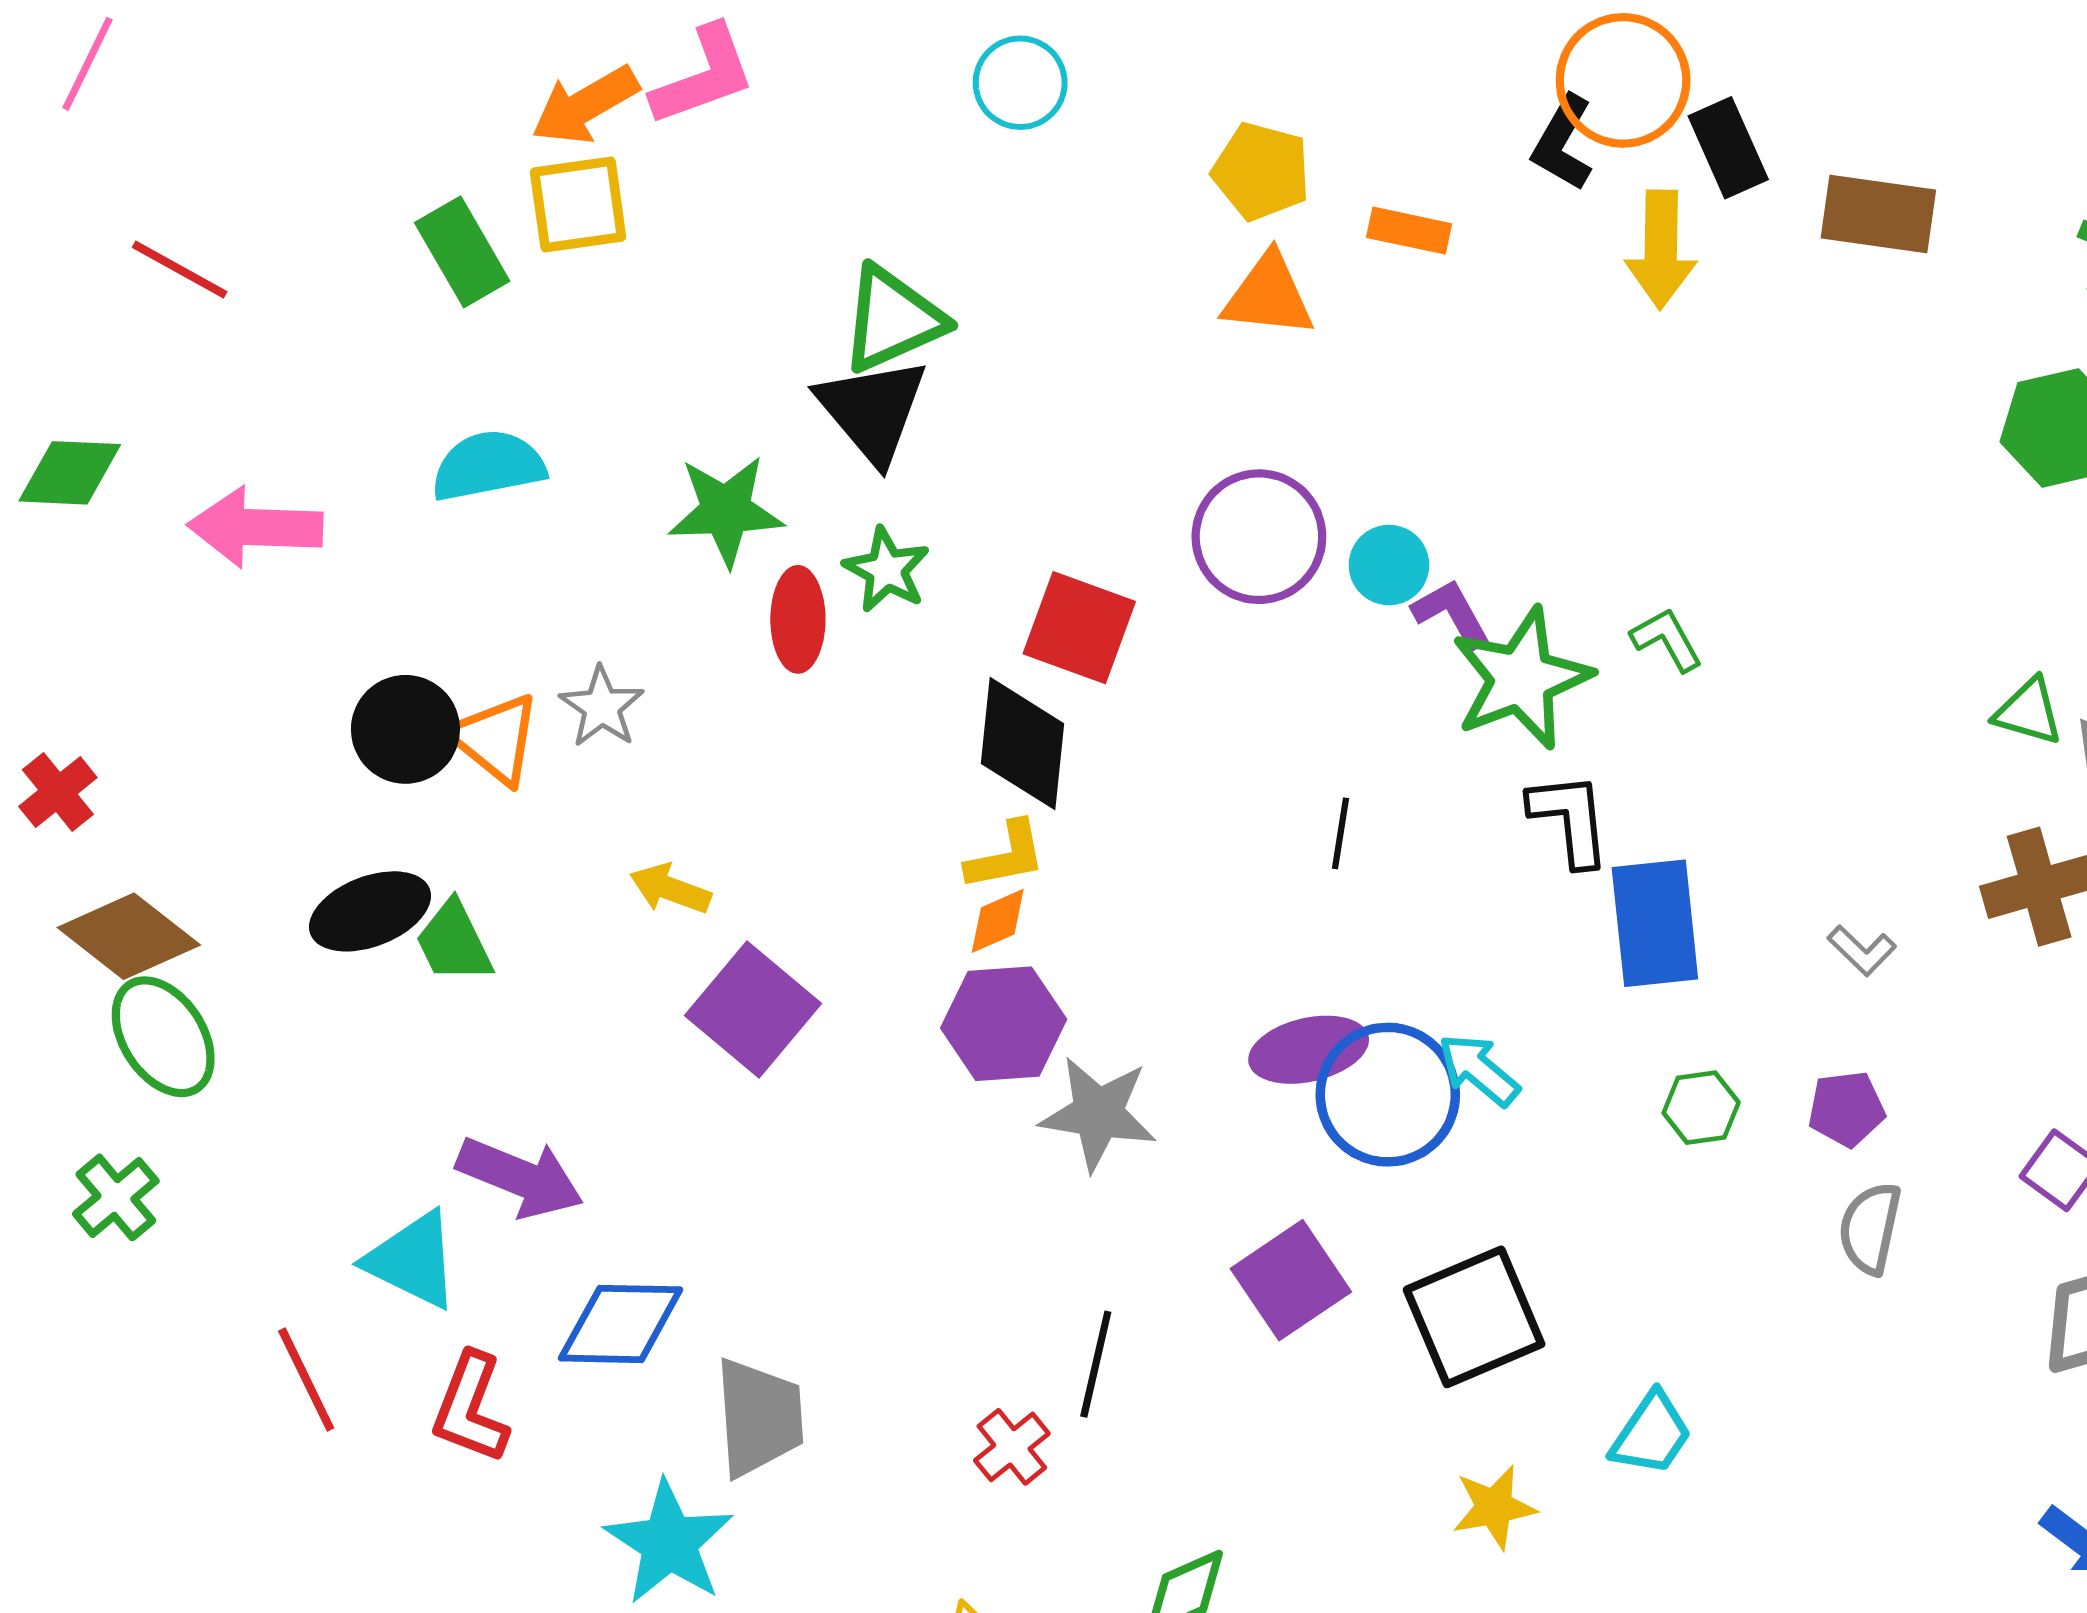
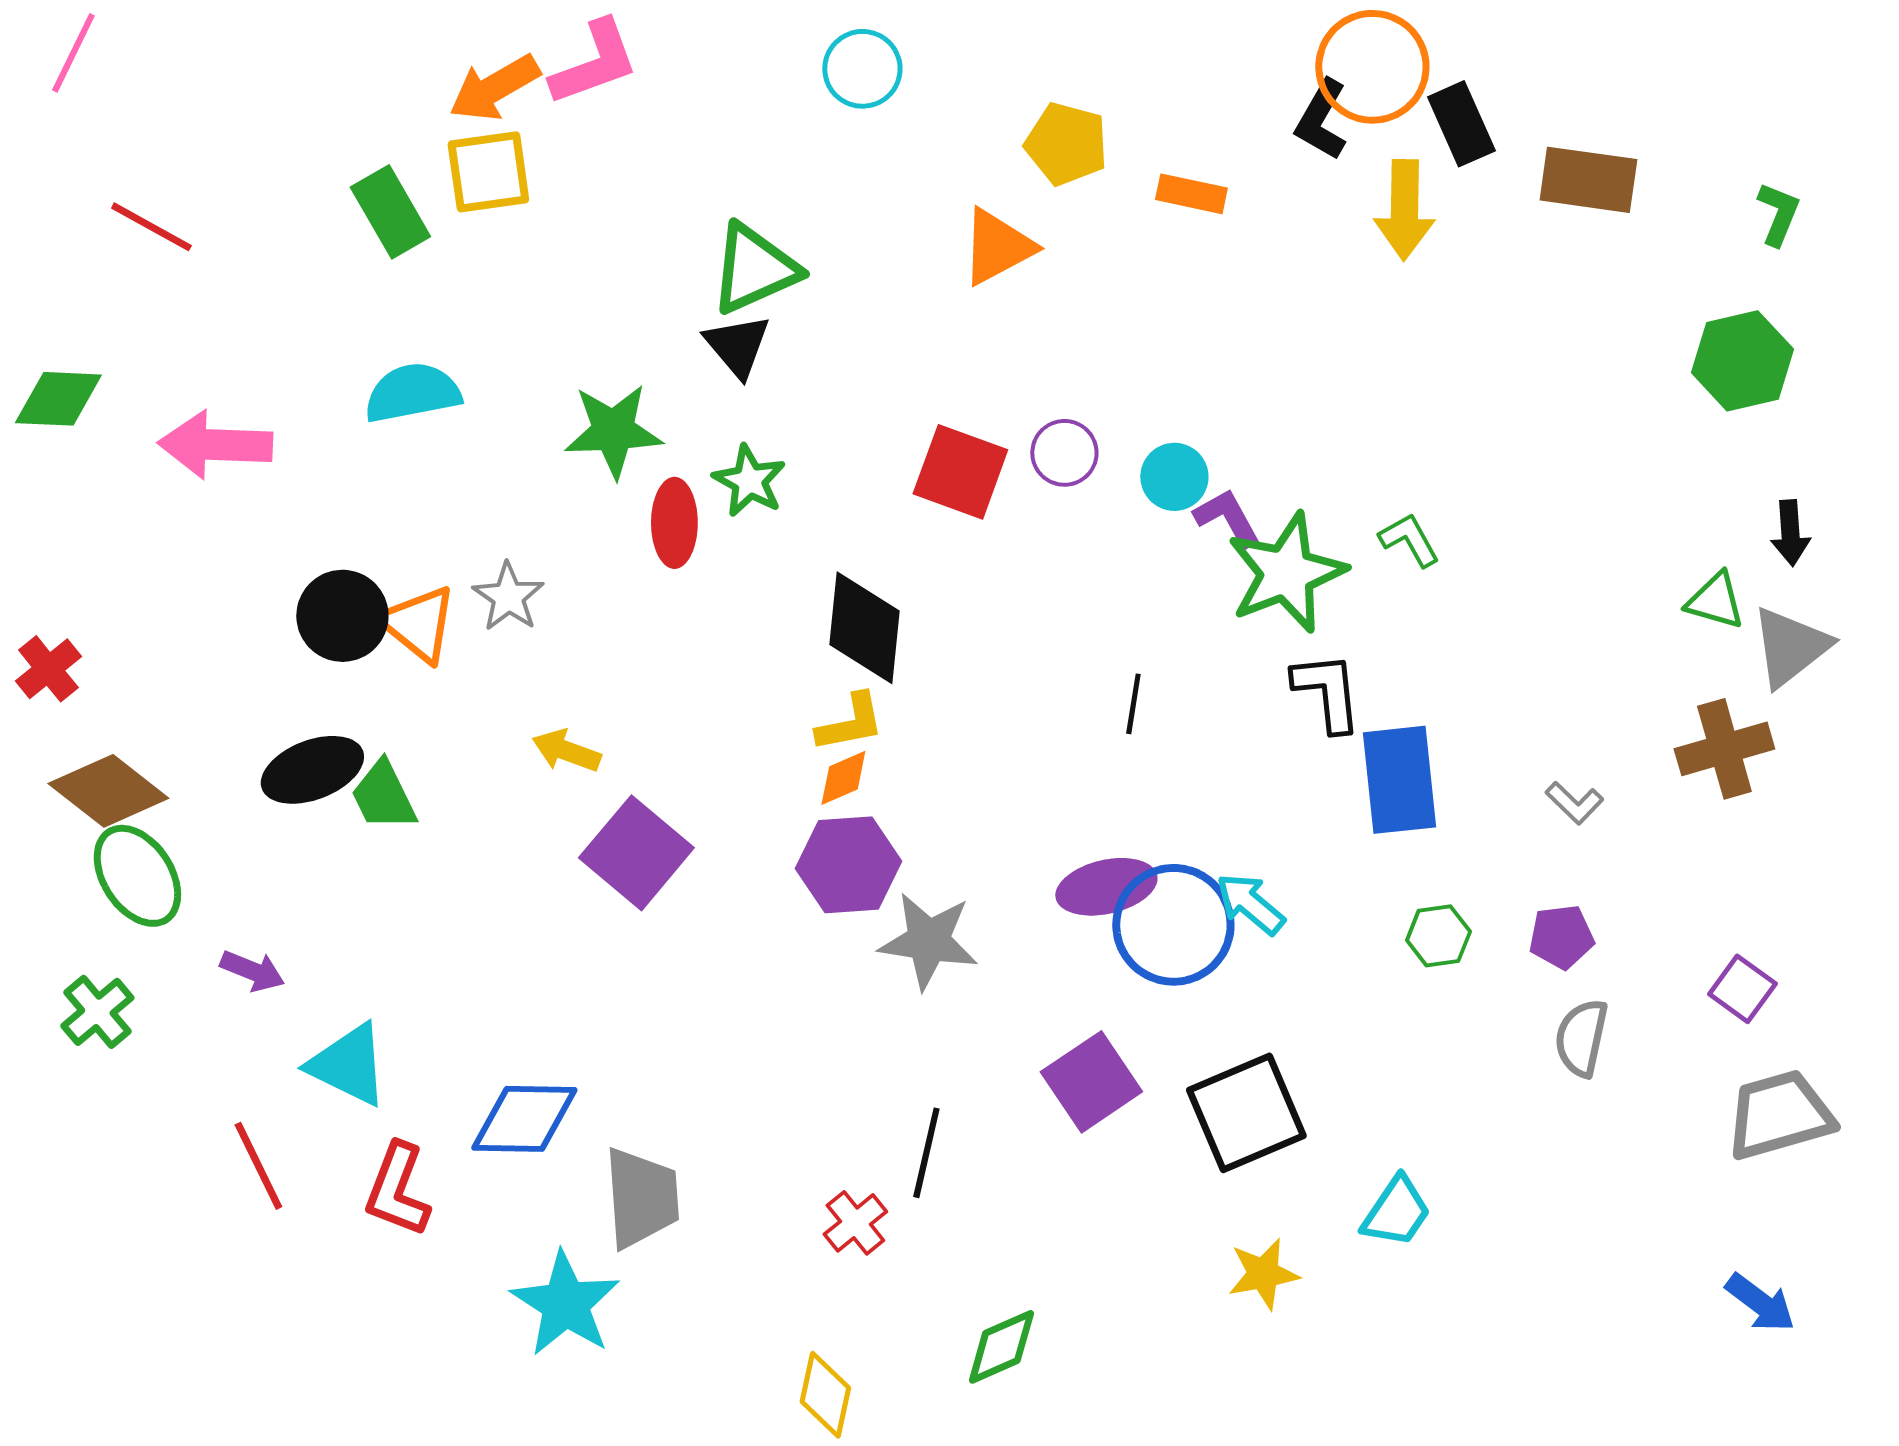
orange triangle: (1268, 296) -> (997, 247), moved, turned -34
black triangle: (872, 410) -> (737, 346), size x0.7
purple circle: (1259, 537) -> (1064, 453), size x0.6
red square: (1079, 628) -> (960, 472), moved
purple arrow: (520, 1177) -> (252, 971), moved, size x0.6

